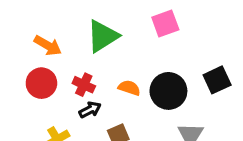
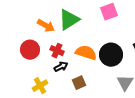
orange arrow: (48, 45) -> (46, 26), moved
orange semicircle: (129, 88) -> (86, 53), size x1.5

